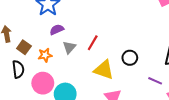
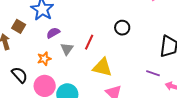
brown square: (24, 47) -> (19, 26), moved
black circle: (130, 58) -> (122, 28), moved
black semicircle: (18, 69) -> (20, 75), turned -30

